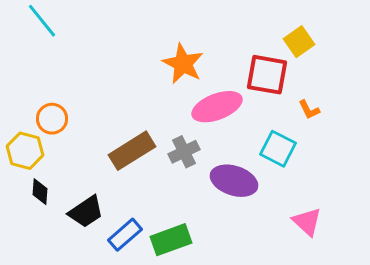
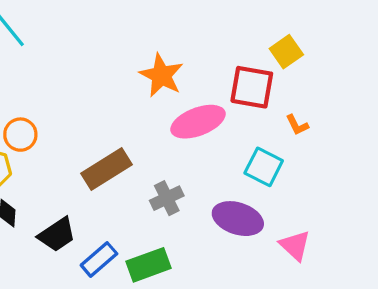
gray cross: (184, 152) -> (167, 198), moved
purple ellipse: (234, 181) -> (238, 219), moved

